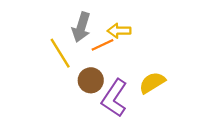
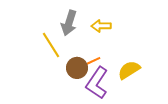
orange line: (103, 45) -> (91, 62), moved

